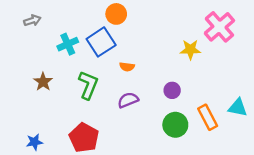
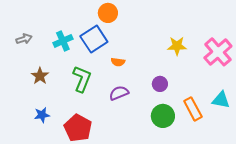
gray arrow: (32, 20) -> (24, 39), moved
pink cross: (219, 27) -> (218, 52), moved
blue star: (34, 142) -> (42, 115), moved

